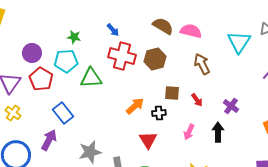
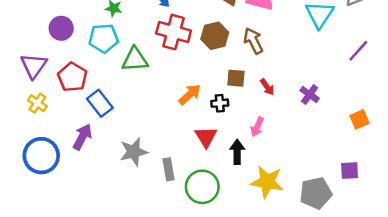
brown arrow: (202, 64) -> (253, 41), moved
red pentagon: (41, 79) -> (72, 77), moved
black arrow: (218, 132) -> (237, 152), moved

